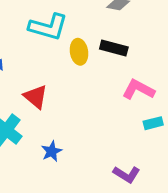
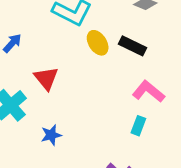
yellow ellipse: (79, 52) -> (98, 43), turned -35
cyan rectangle: (153, 123) -> (138, 126), moved, turned -66

